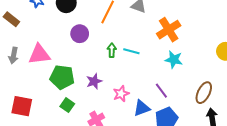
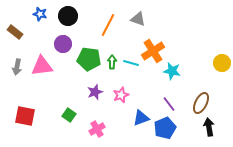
orange cross: (169, 30) -> (153, 51), moved
purple circle: (80, 34) -> (63, 44), moved
green pentagon: (62, 77) -> (89, 59), moved
purple line: (161, 91) -> (169, 104), moved
pink star: (121, 94) -> (121, 95), moved

